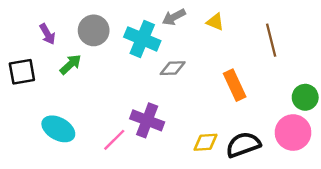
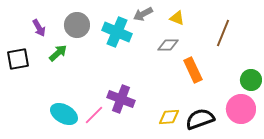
brown line: (271, 40) -> (223, 33), turned 36
gray diamond: (173, 68) -> (168, 45), moved
cyan ellipse: (58, 129) -> (64, 114), moved

